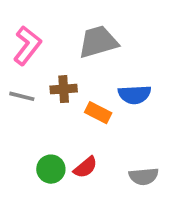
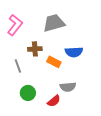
gray line: (22, 96) -> (18, 66), moved, turned 56
red semicircle: (85, 167) -> (54, 101), moved
gray semicircle: (144, 176) -> (68, 87), moved

